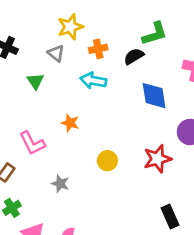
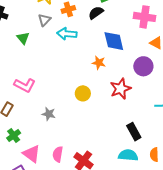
gray triangle: (56, 53) -> (44, 20), moved, turned 40
orange star: (70, 123) -> (99, 63), moved
pink L-shape: (32, 143) -> (25, 85), turned -30

